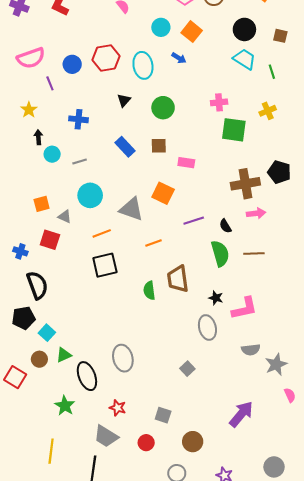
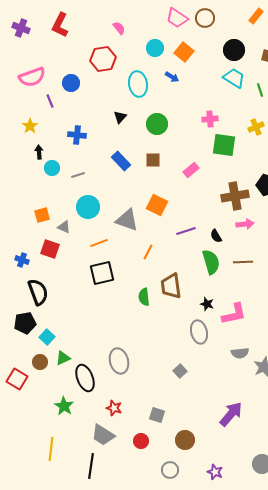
red hexagon: (106, 58) -> (103, 59), moved
pink rectangle: (186, 163) -> (191, 170), moved, turned -49
orange line: (154, 243) -> (148, 252), turned -42

